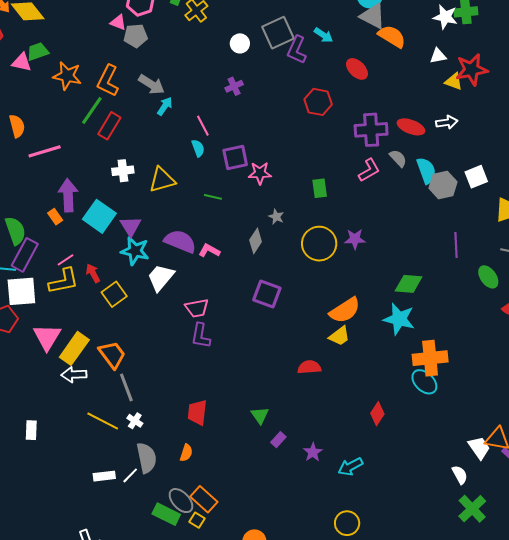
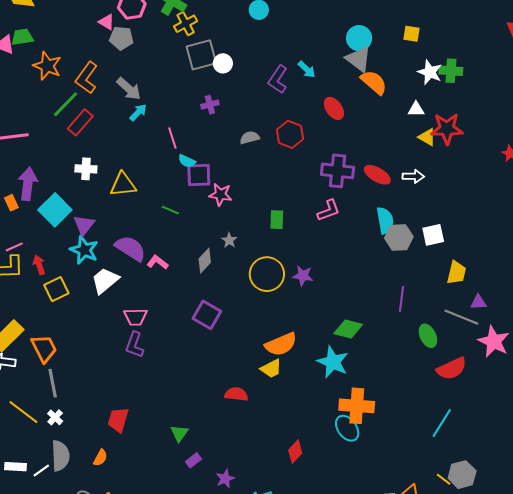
gray square: (278, 33) -> (201, 55), moved
cyan semicircle: (198, 148) -> (187, 161), moved, turned 126
gray semicircle: (398, 158) -> (250, 138), moved, turned -72

